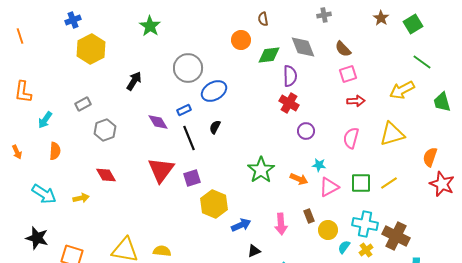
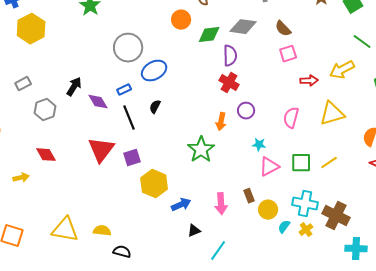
gray diamond: (303, 47) -> (243, 27), turned -60
black arrow: (134, 81) -> (74, 87), moved
red arrow: (356, 101) -> (309, 81), moved
orange arrow: (299, 179) -> (221, 122), moved, turned 78

